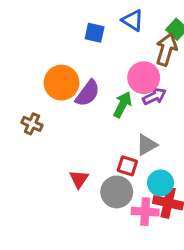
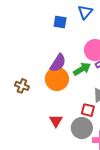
blue triangle: (133, 20) -> (85, 12), turned 42
orange circle: (61, 83) -> (57, 79), moved
green arrow: (123, 105) -> (82, 69), turned 36

